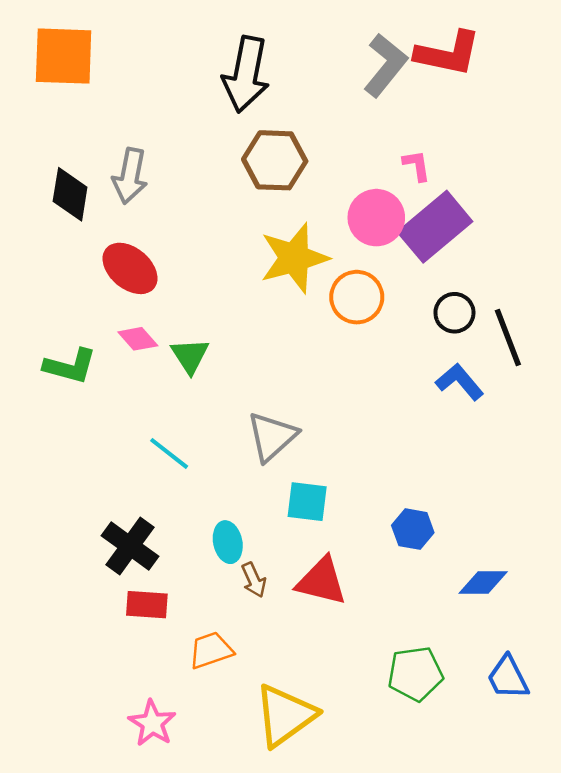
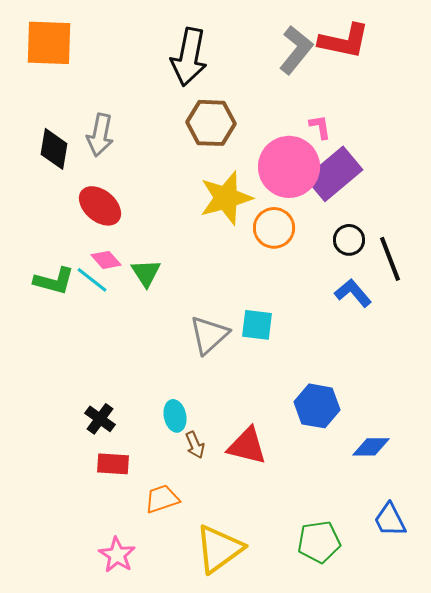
pink circle: (376, 218) -> (289, 167), size x1.4
cyan line: (169, 453) -> (92, 280), moved
cyan square: (307, 502) -> (257, 325), moved
blue hexagon: (413, 529) -> (317, 406), size x1.4
black cross: (130, 546) -> (100, 419), size x0.7
green pentagon: (415, 674) -> (319, 542), moved

